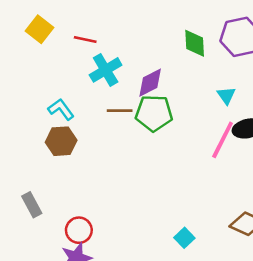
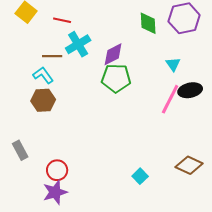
brown line: (120, 111) -> (52, 56), moved

